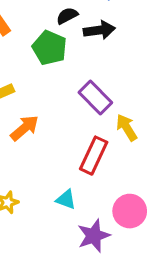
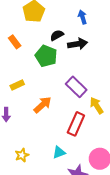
orange arrow: (25, 128) -> (43, 105), moved
cyan triangle: (66, 199) -> (59, 152), turned -40

